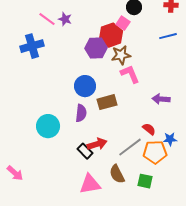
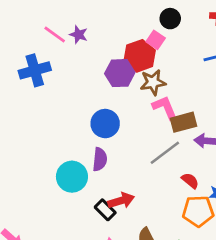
brown rectangle: (107, 102) -> (183, 122), moved
cyan circle: (48, 126) -> (72, 177), moved
gray line: (130, 147) -> (165, 153), moved

